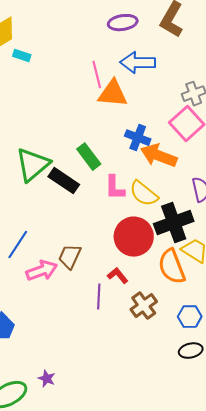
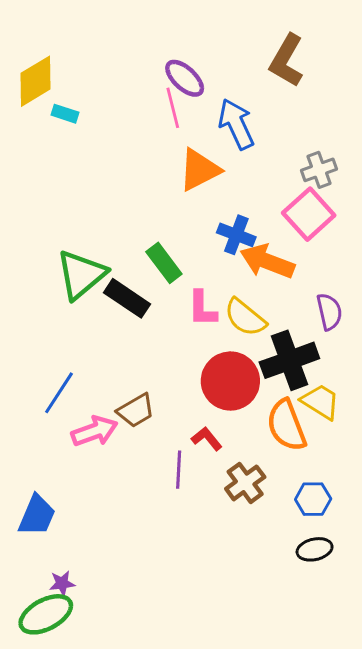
purple ellipse: (123, 23) -> (185, 78), moved, turned 52
blue arrow: (138, 63) -> (236, 124), turned 64
pink line: (97, 75) -> (173, 108), moved
orange triangle: (113, 94) -> (199, 170), turned -32
brown trapezoid: (70, 257) -> (136, 411), turned -144
purple star: (47, 379) -> (62, 583), moved, turned -30

